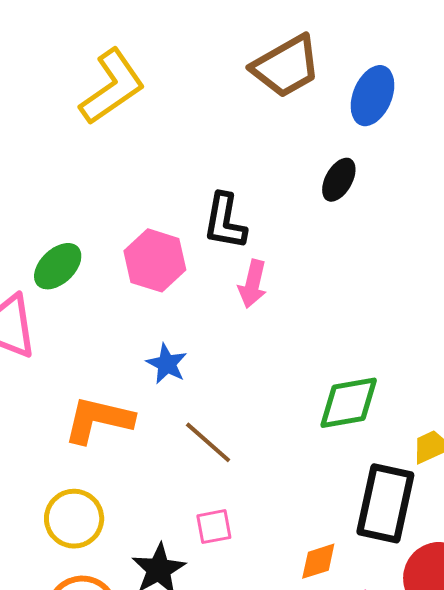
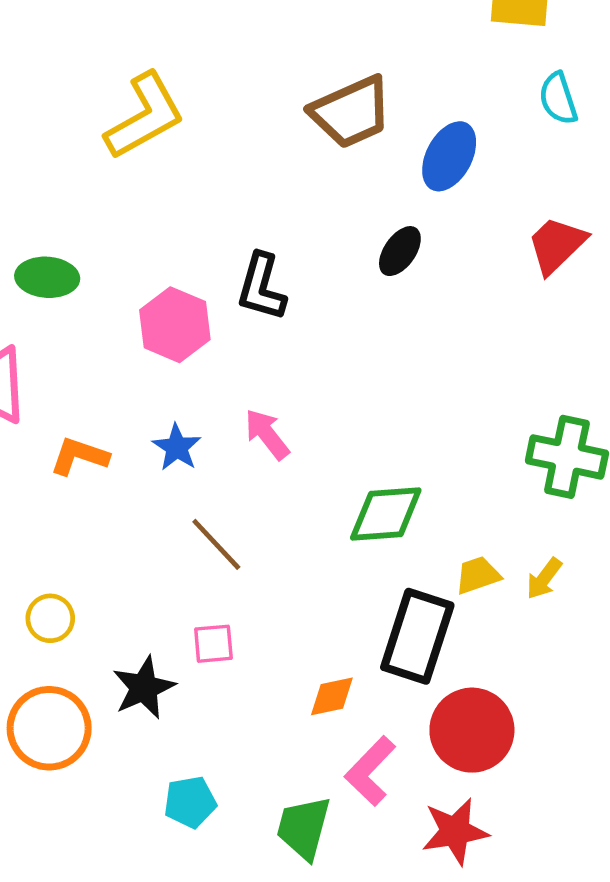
green ellipse: (58, 266) -> (47, 277), moved, turned 42
pink arrow: (253, 284) -> (267, 434), moved, turned 123
orange L-shape: (98, 420) -> (79, 456), moved, size x0.7
yellow circle: (74, 519) -> (50, 618), size x0.7

